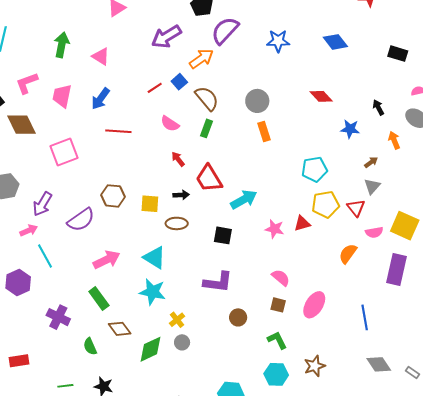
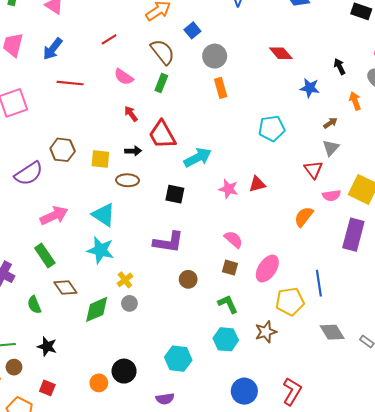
blue square: (179, 82) -> (192, 30), moved
yellow pentagon: (326, 204) -> (290, 301), moved

